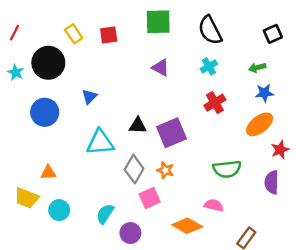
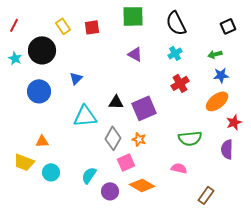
orange diamond: (187, 226) -> (142, 185), moved

